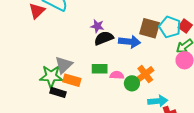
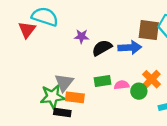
purple star: (97, 26) -> (81, 36), moved

